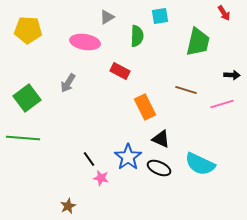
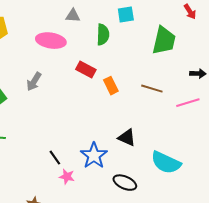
gray triangle: (107, 17) -> (73, 16), turned 35
orange rectangle: (145, 107) -> (111, 86), moved, size x0.7
black ellipse: (159, 168) -> (125, 183), moved

